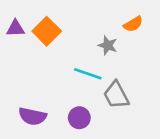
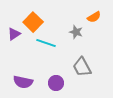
purple triangle: (15, 28) -> (14, 34), moved, turned -32
cyan line: (88, 74) -> (46, 43), moved

